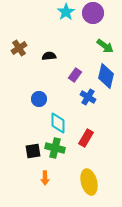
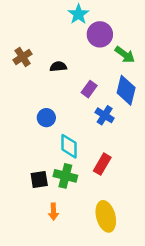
purple circle: (93, 13) -> (100, 34), moved

